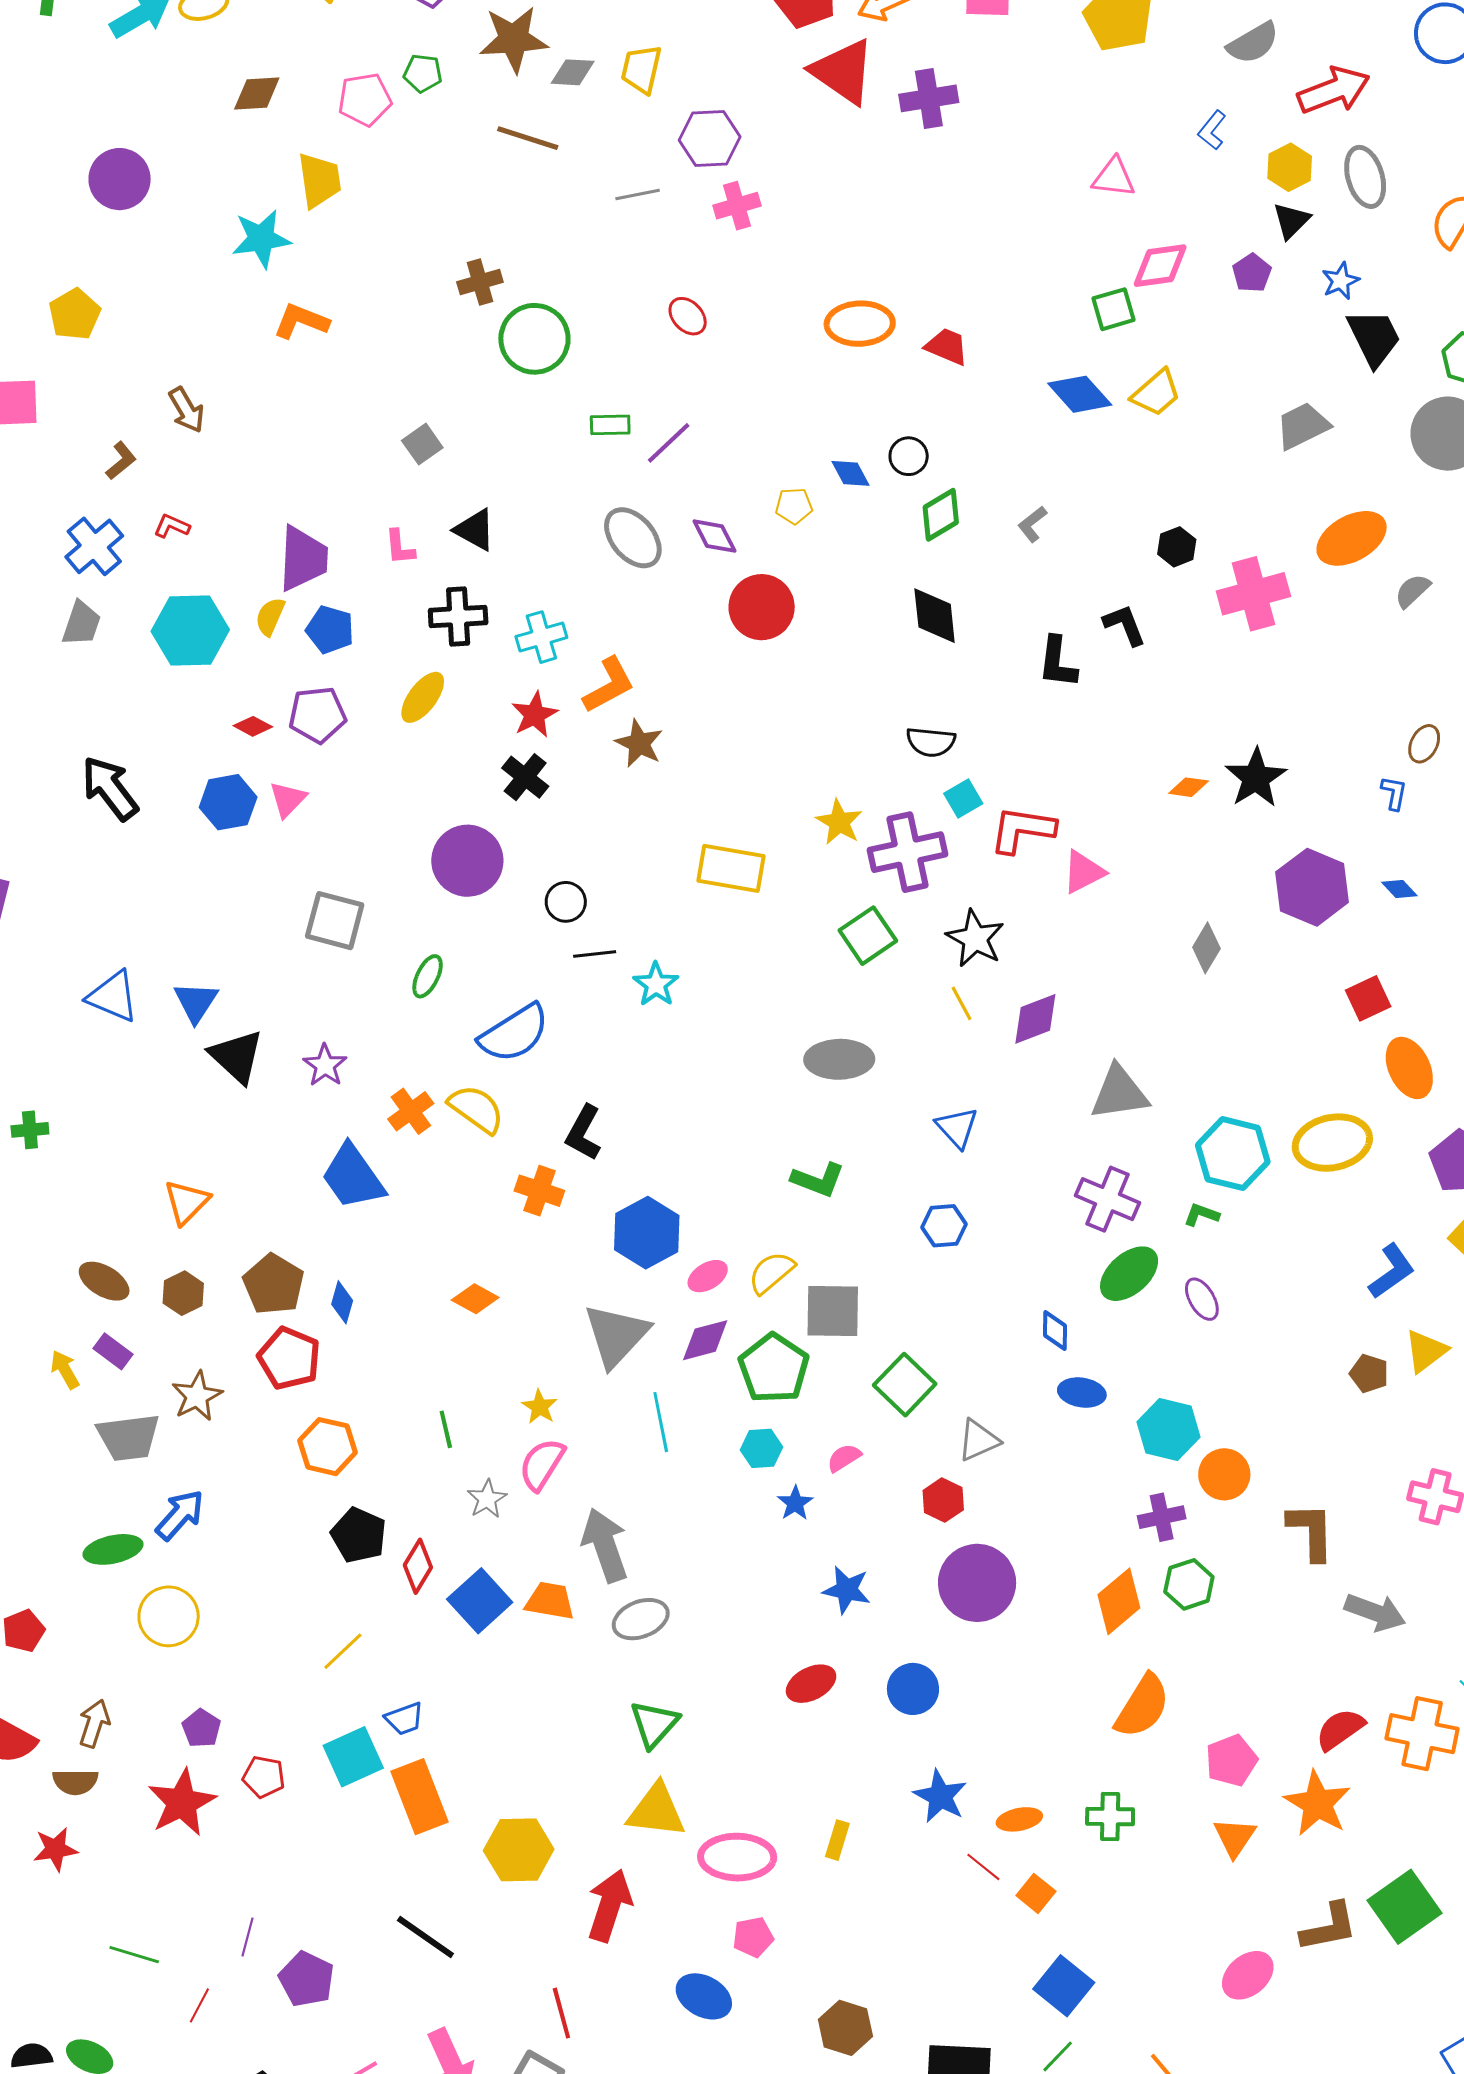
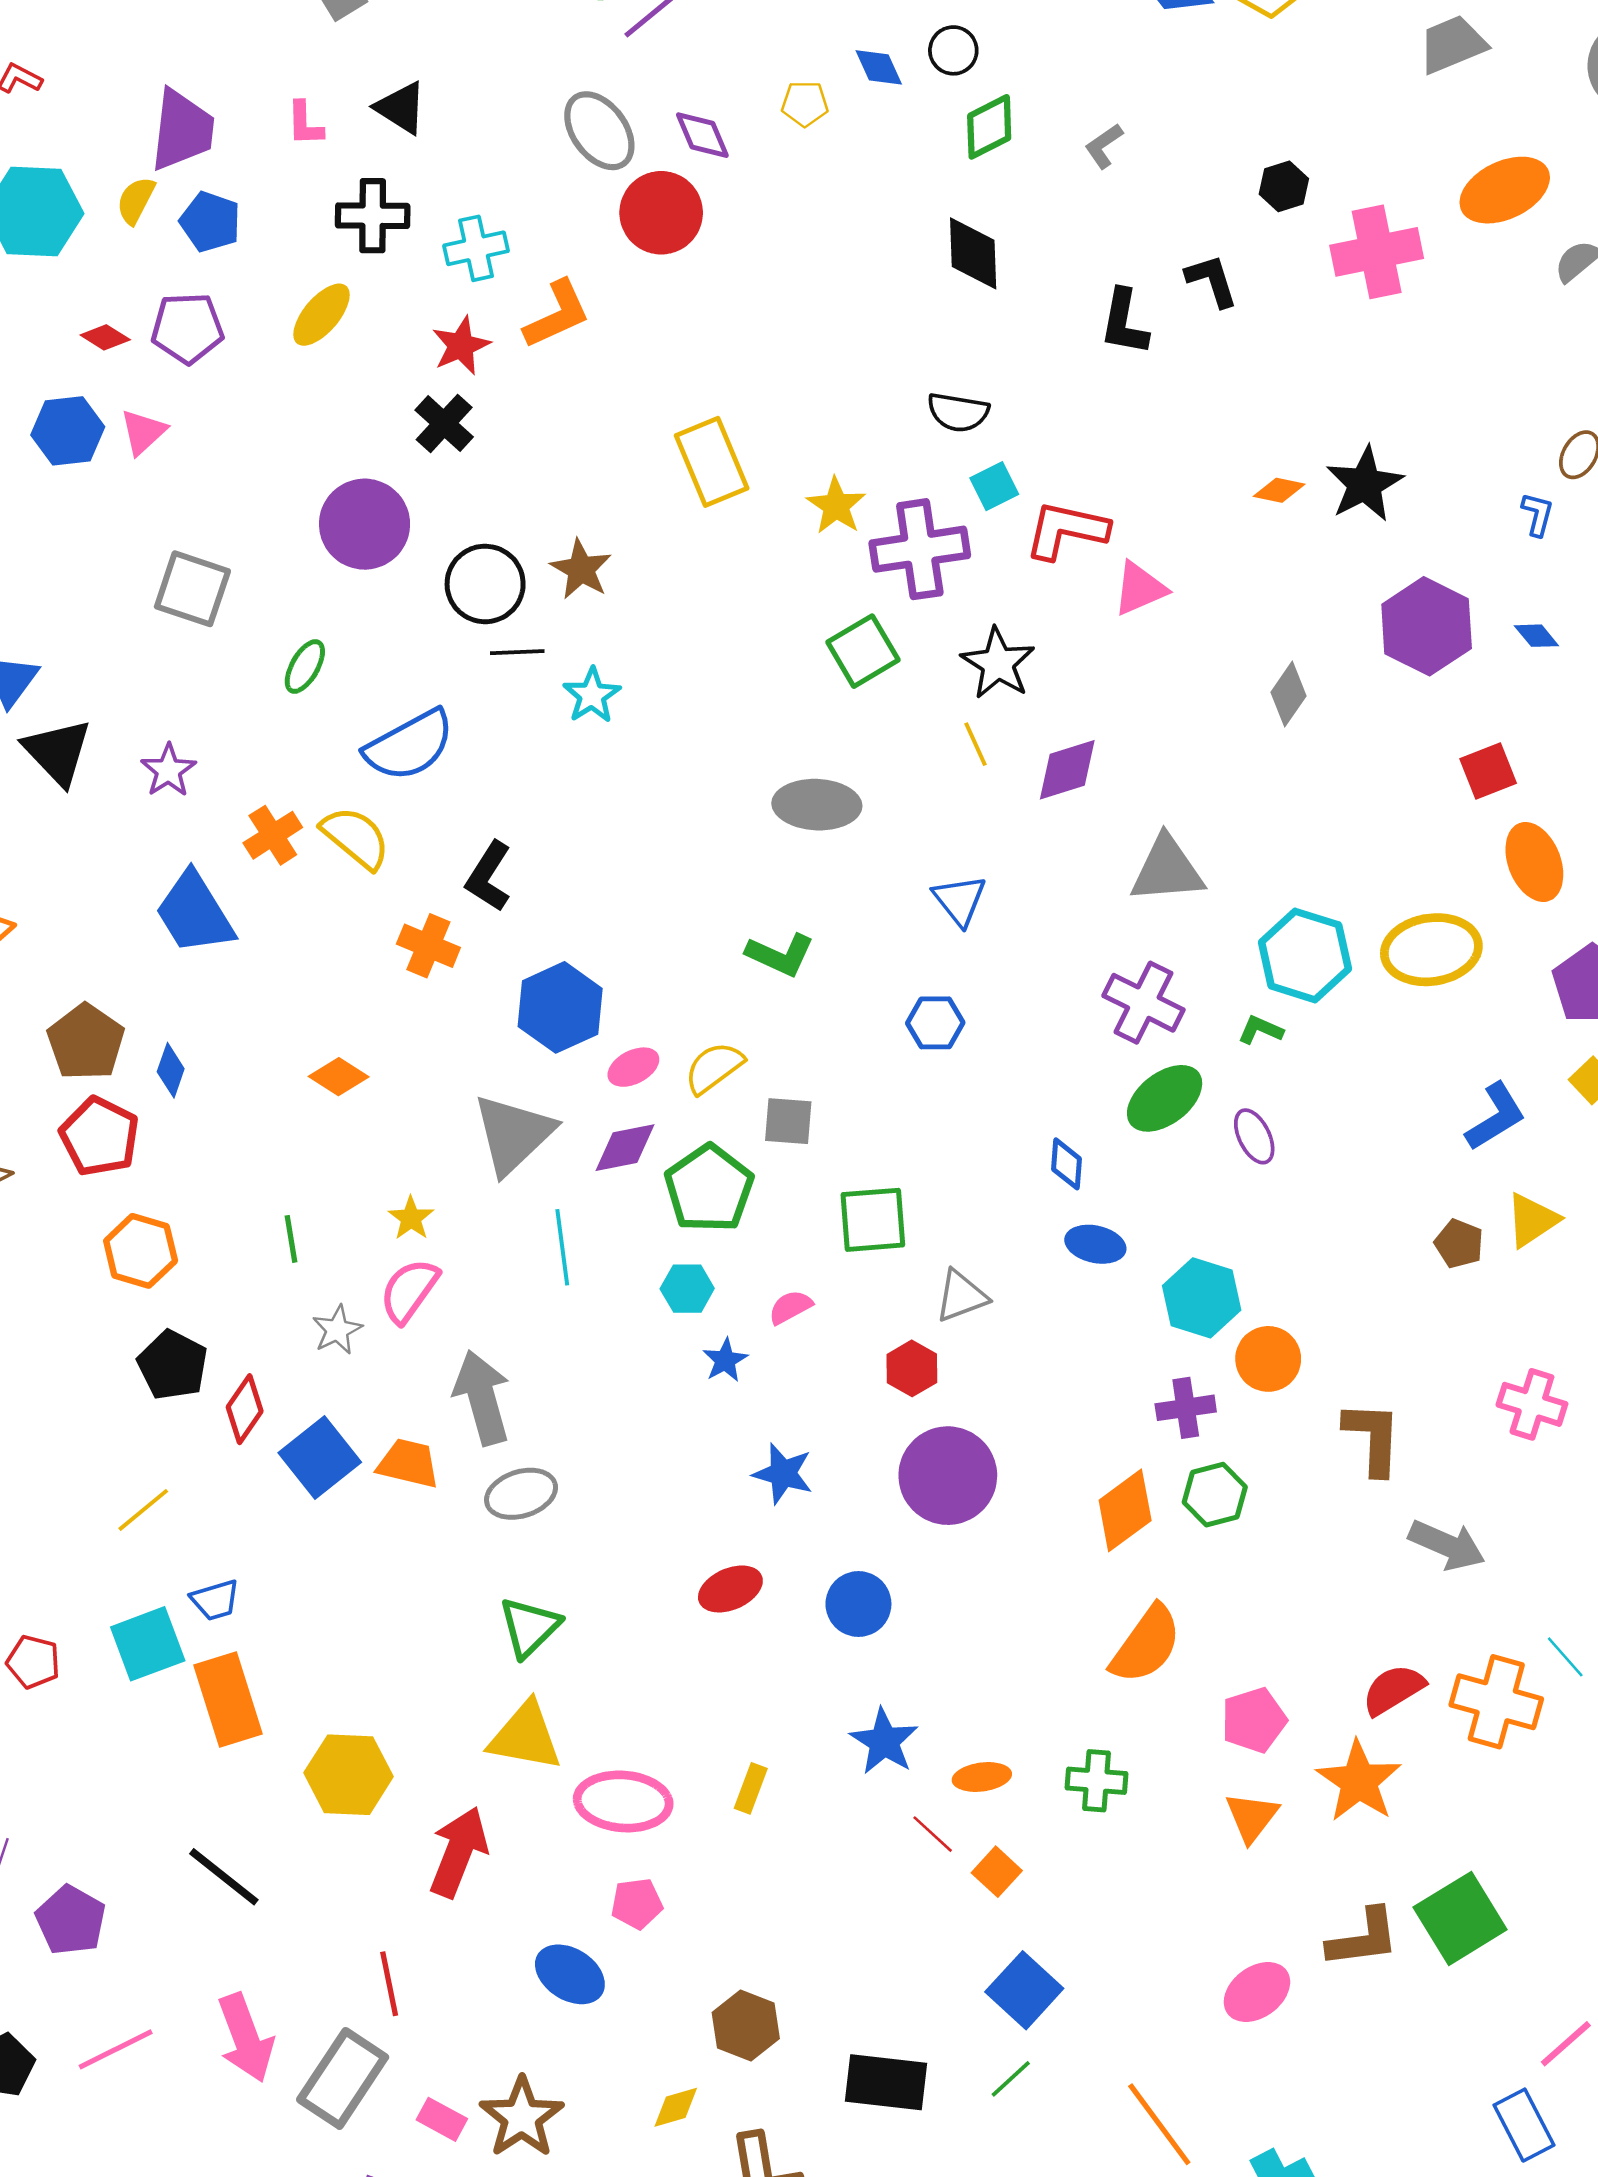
red circle: (762, 607) -> (661, 213), moved
brown star: (639, 743) -> (581, 569), moved
yellow rectangle: (731, 868) -> (712, 462), moved, turned 54
black circle: (566, 902) -> (485, 584), size x1.5
gray square: (833, 1311) -> (788, 1121), size x0.7
green square: (905, 1385) -> (873, 1220), turned 38

